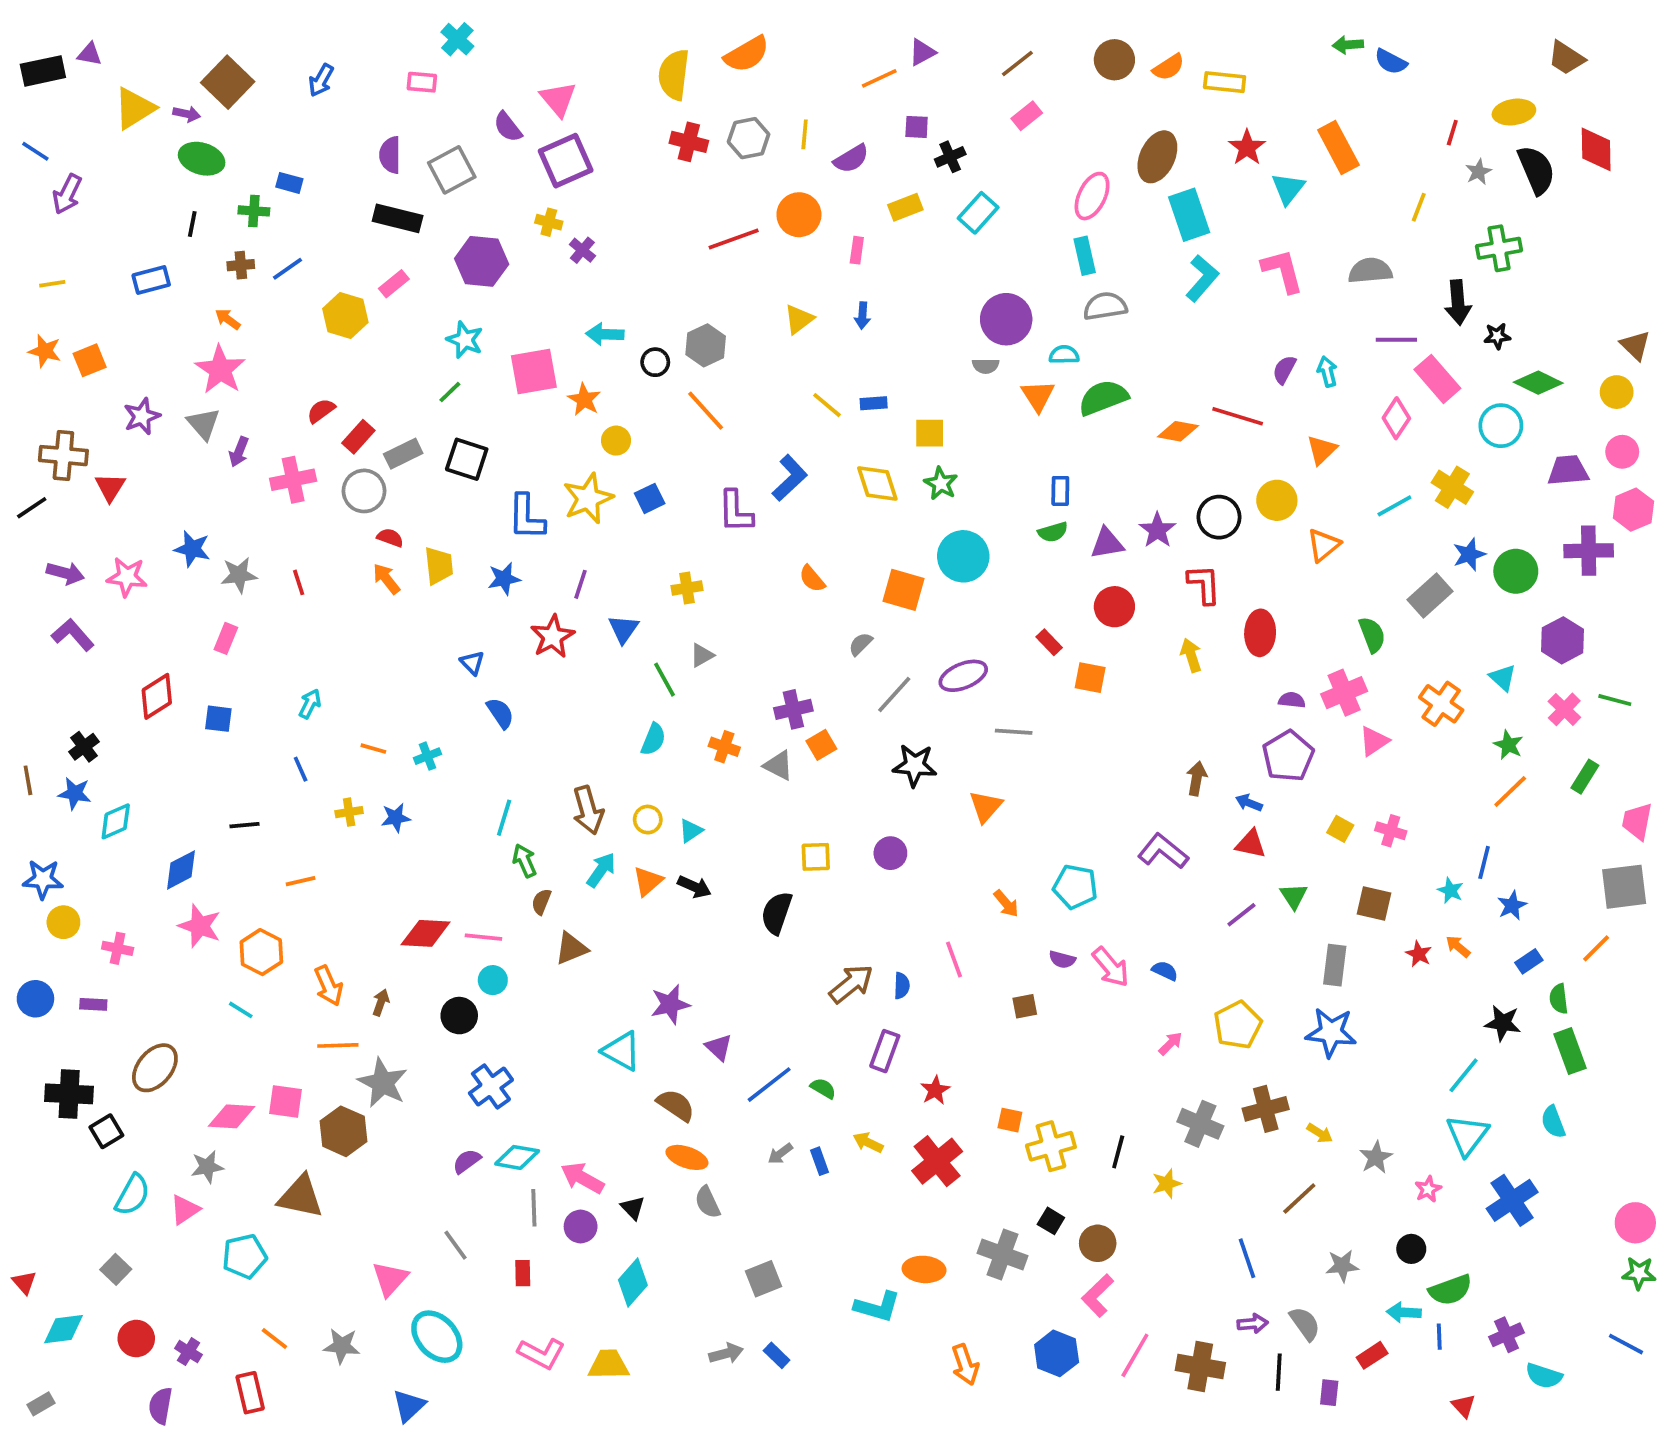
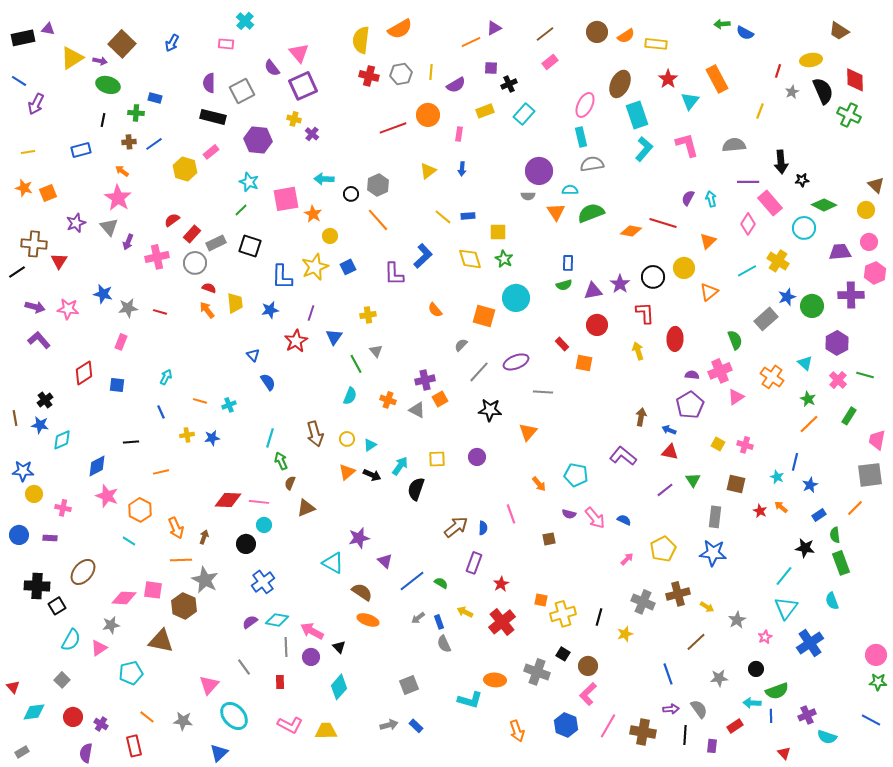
green cross: (1499, 248) -> (849, 115), moved, turned 35
red line: (299, 582) -> (160, 312), turned -56
gray triangle: (702, 655) -> (376, 351), turned -40
cyan arrow: (601, 870) -> (400, 466), moved
gray semicircle: (707, 1202) -> (444, 644), moved

